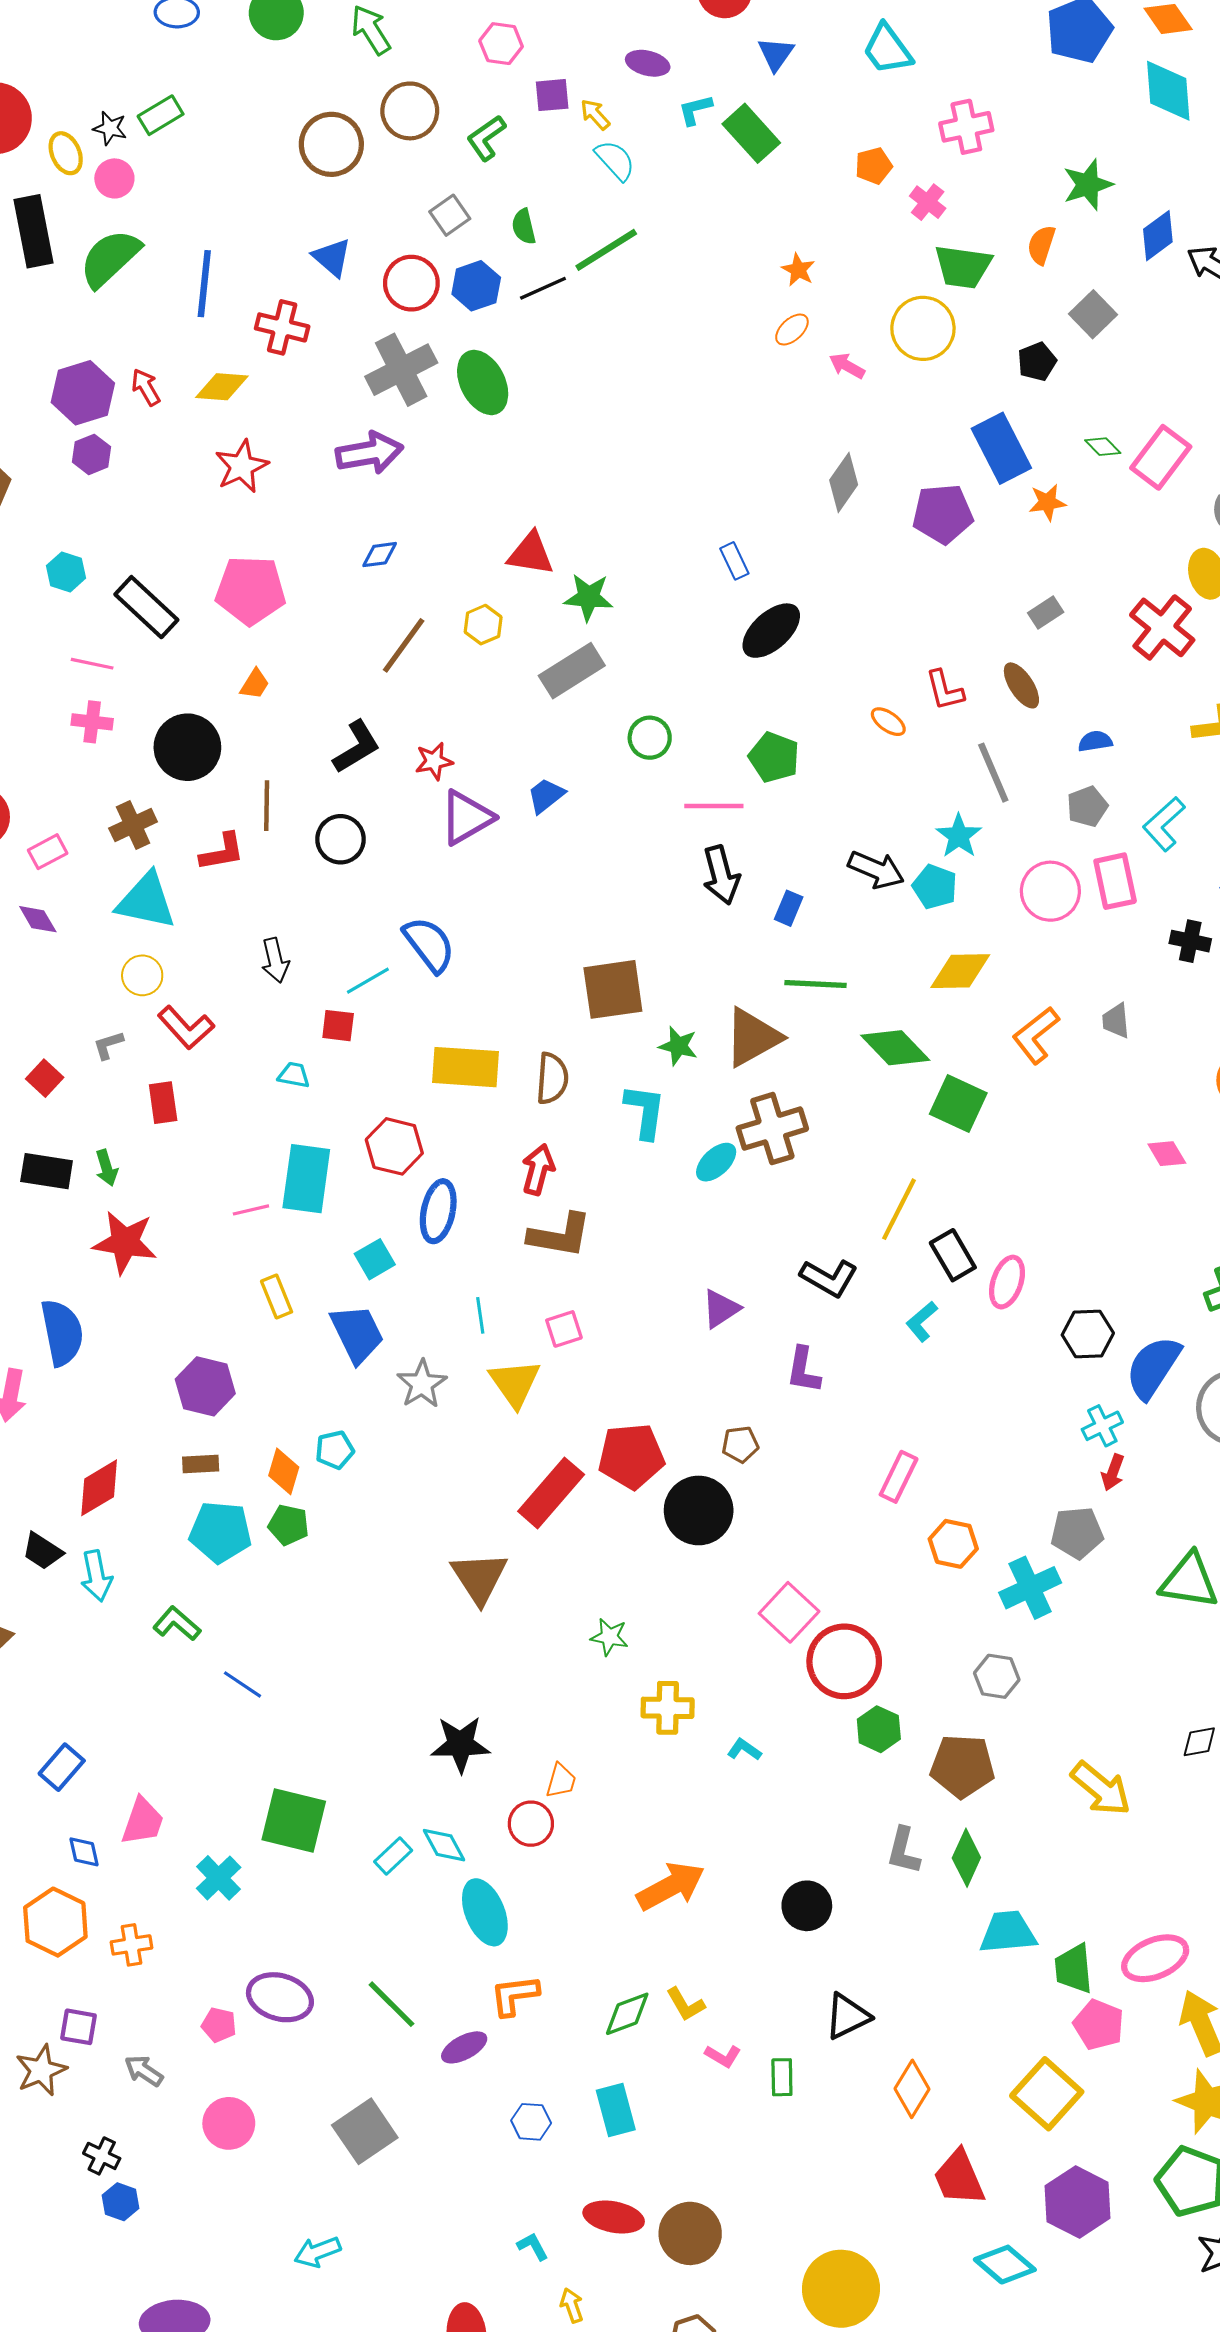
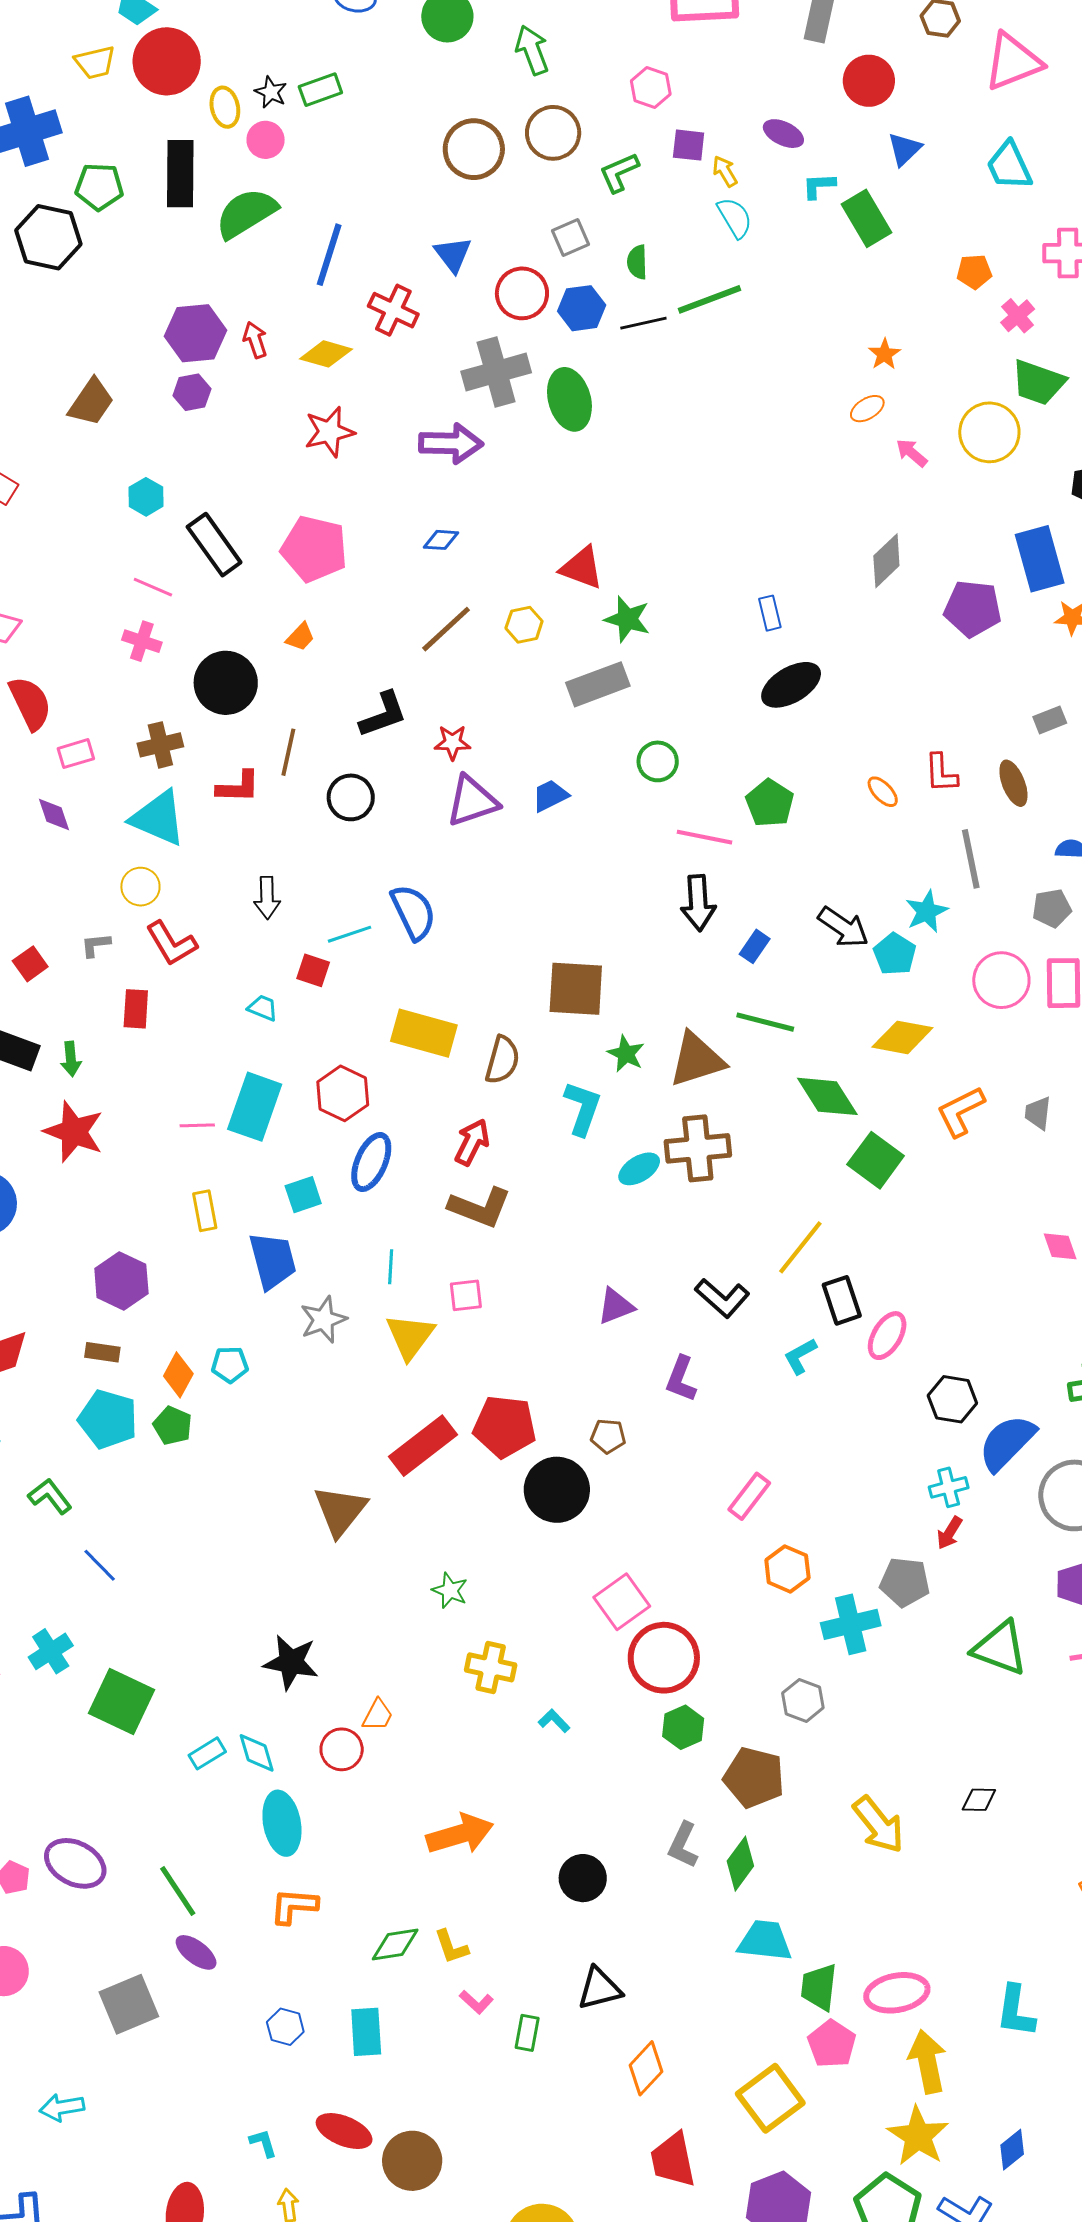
cyan cross: (219, 1878) -> (51, 1651), moved
purple ellipse: (464, 2047) -> (196, 1952), moved, turned 54

